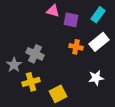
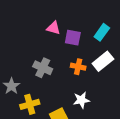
gray cross: (35, 54) -> (43, 68), moved
white star: (96, 78) -> (81, 100), moved

